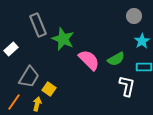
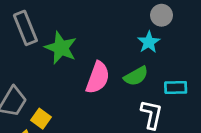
cyan star: (142, 41) -> (149, 42), moved
pink semicircle: (89, 60) -> (98, 78), turned 65

